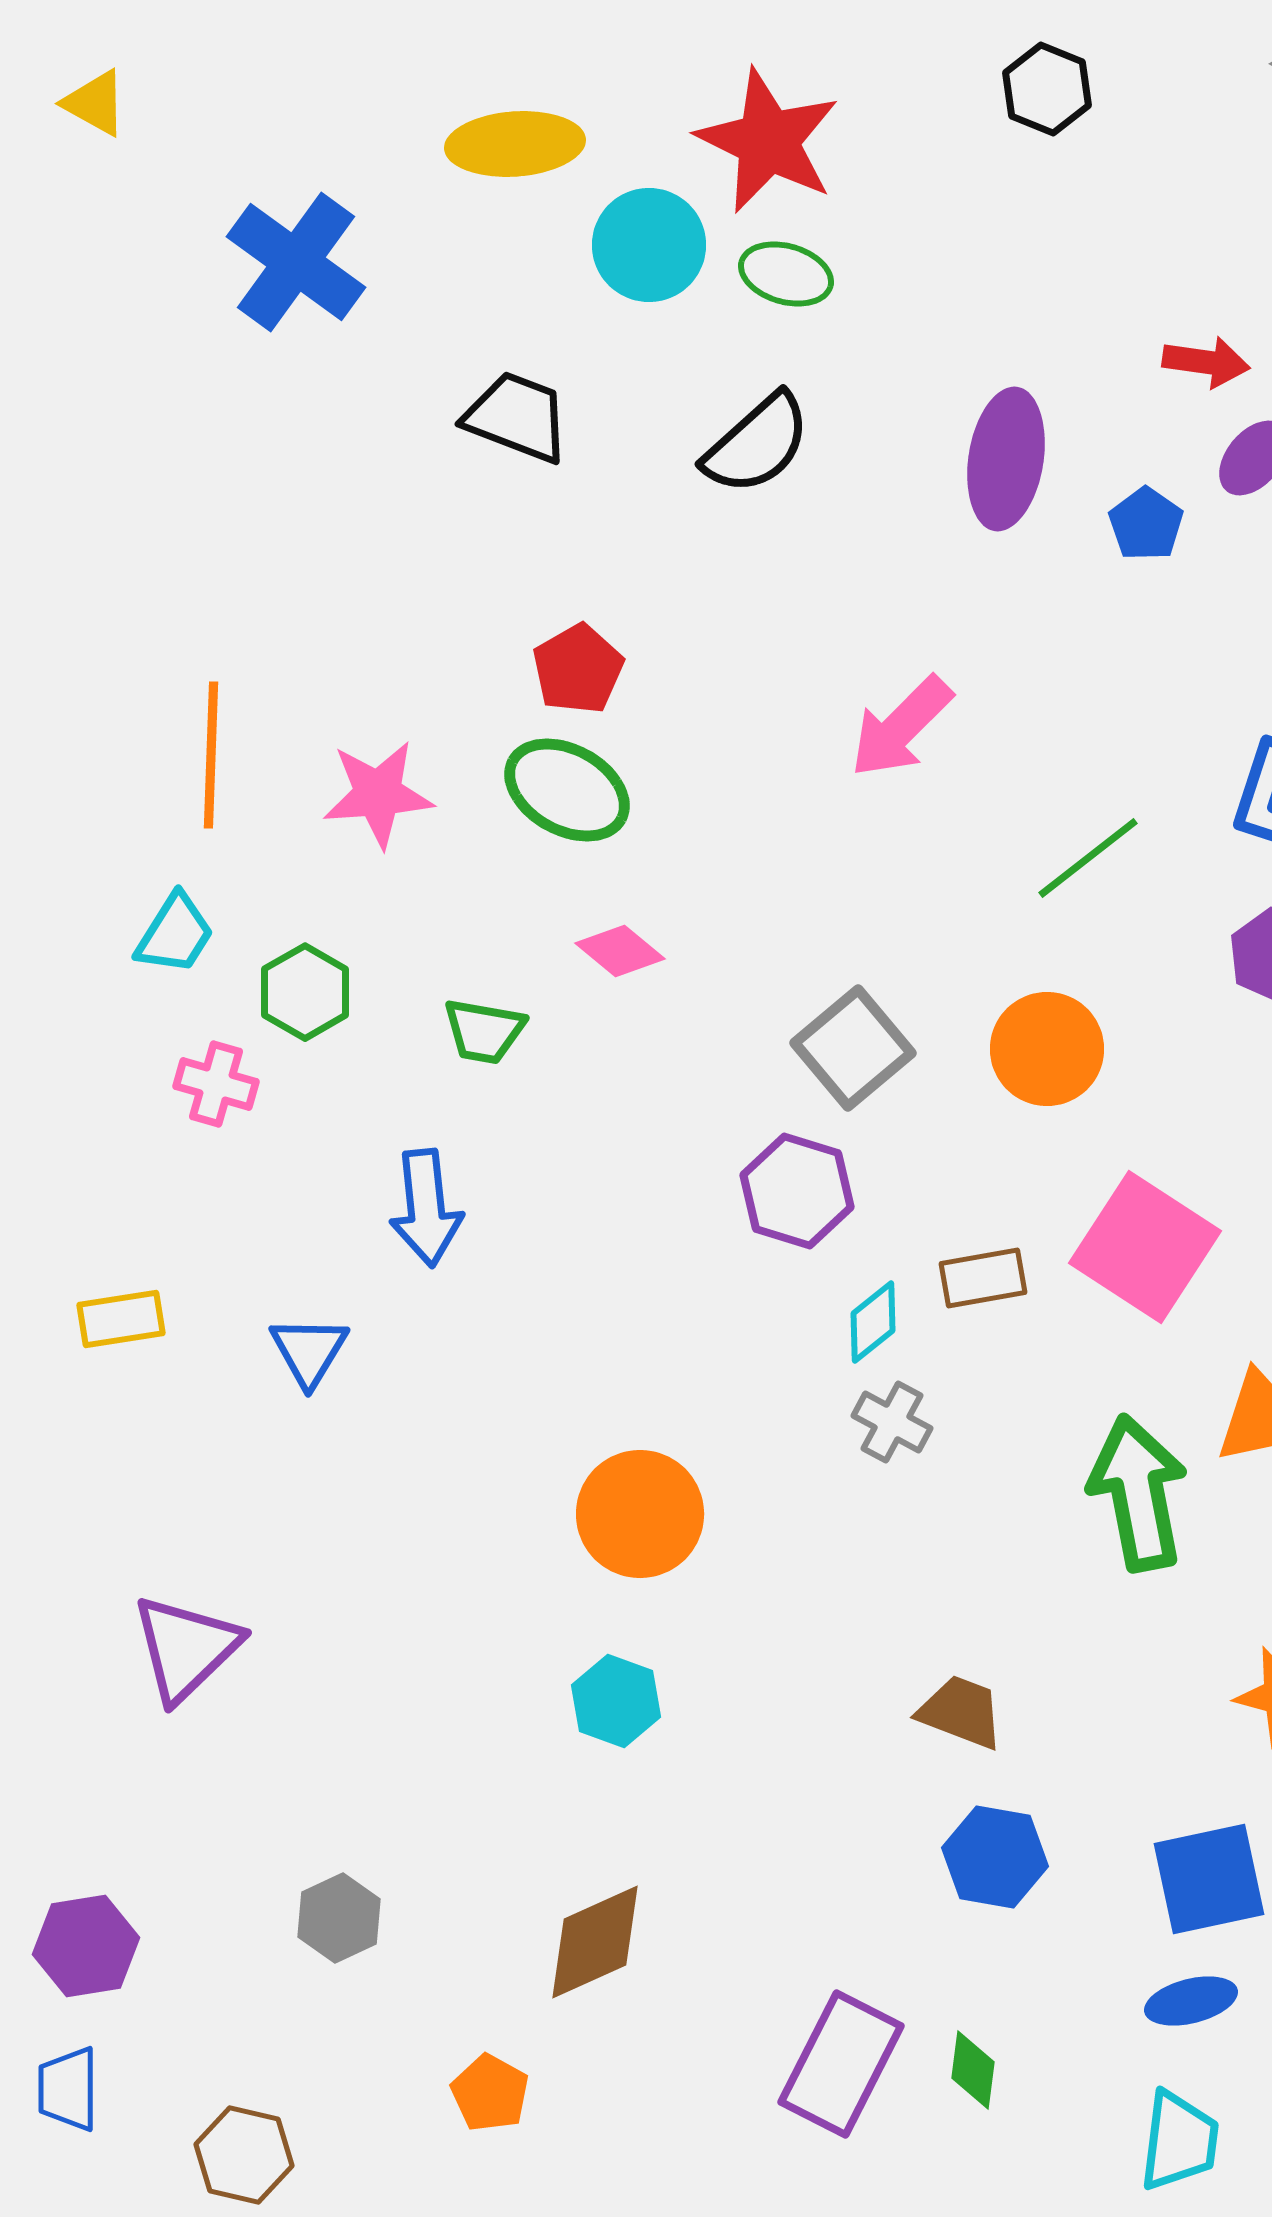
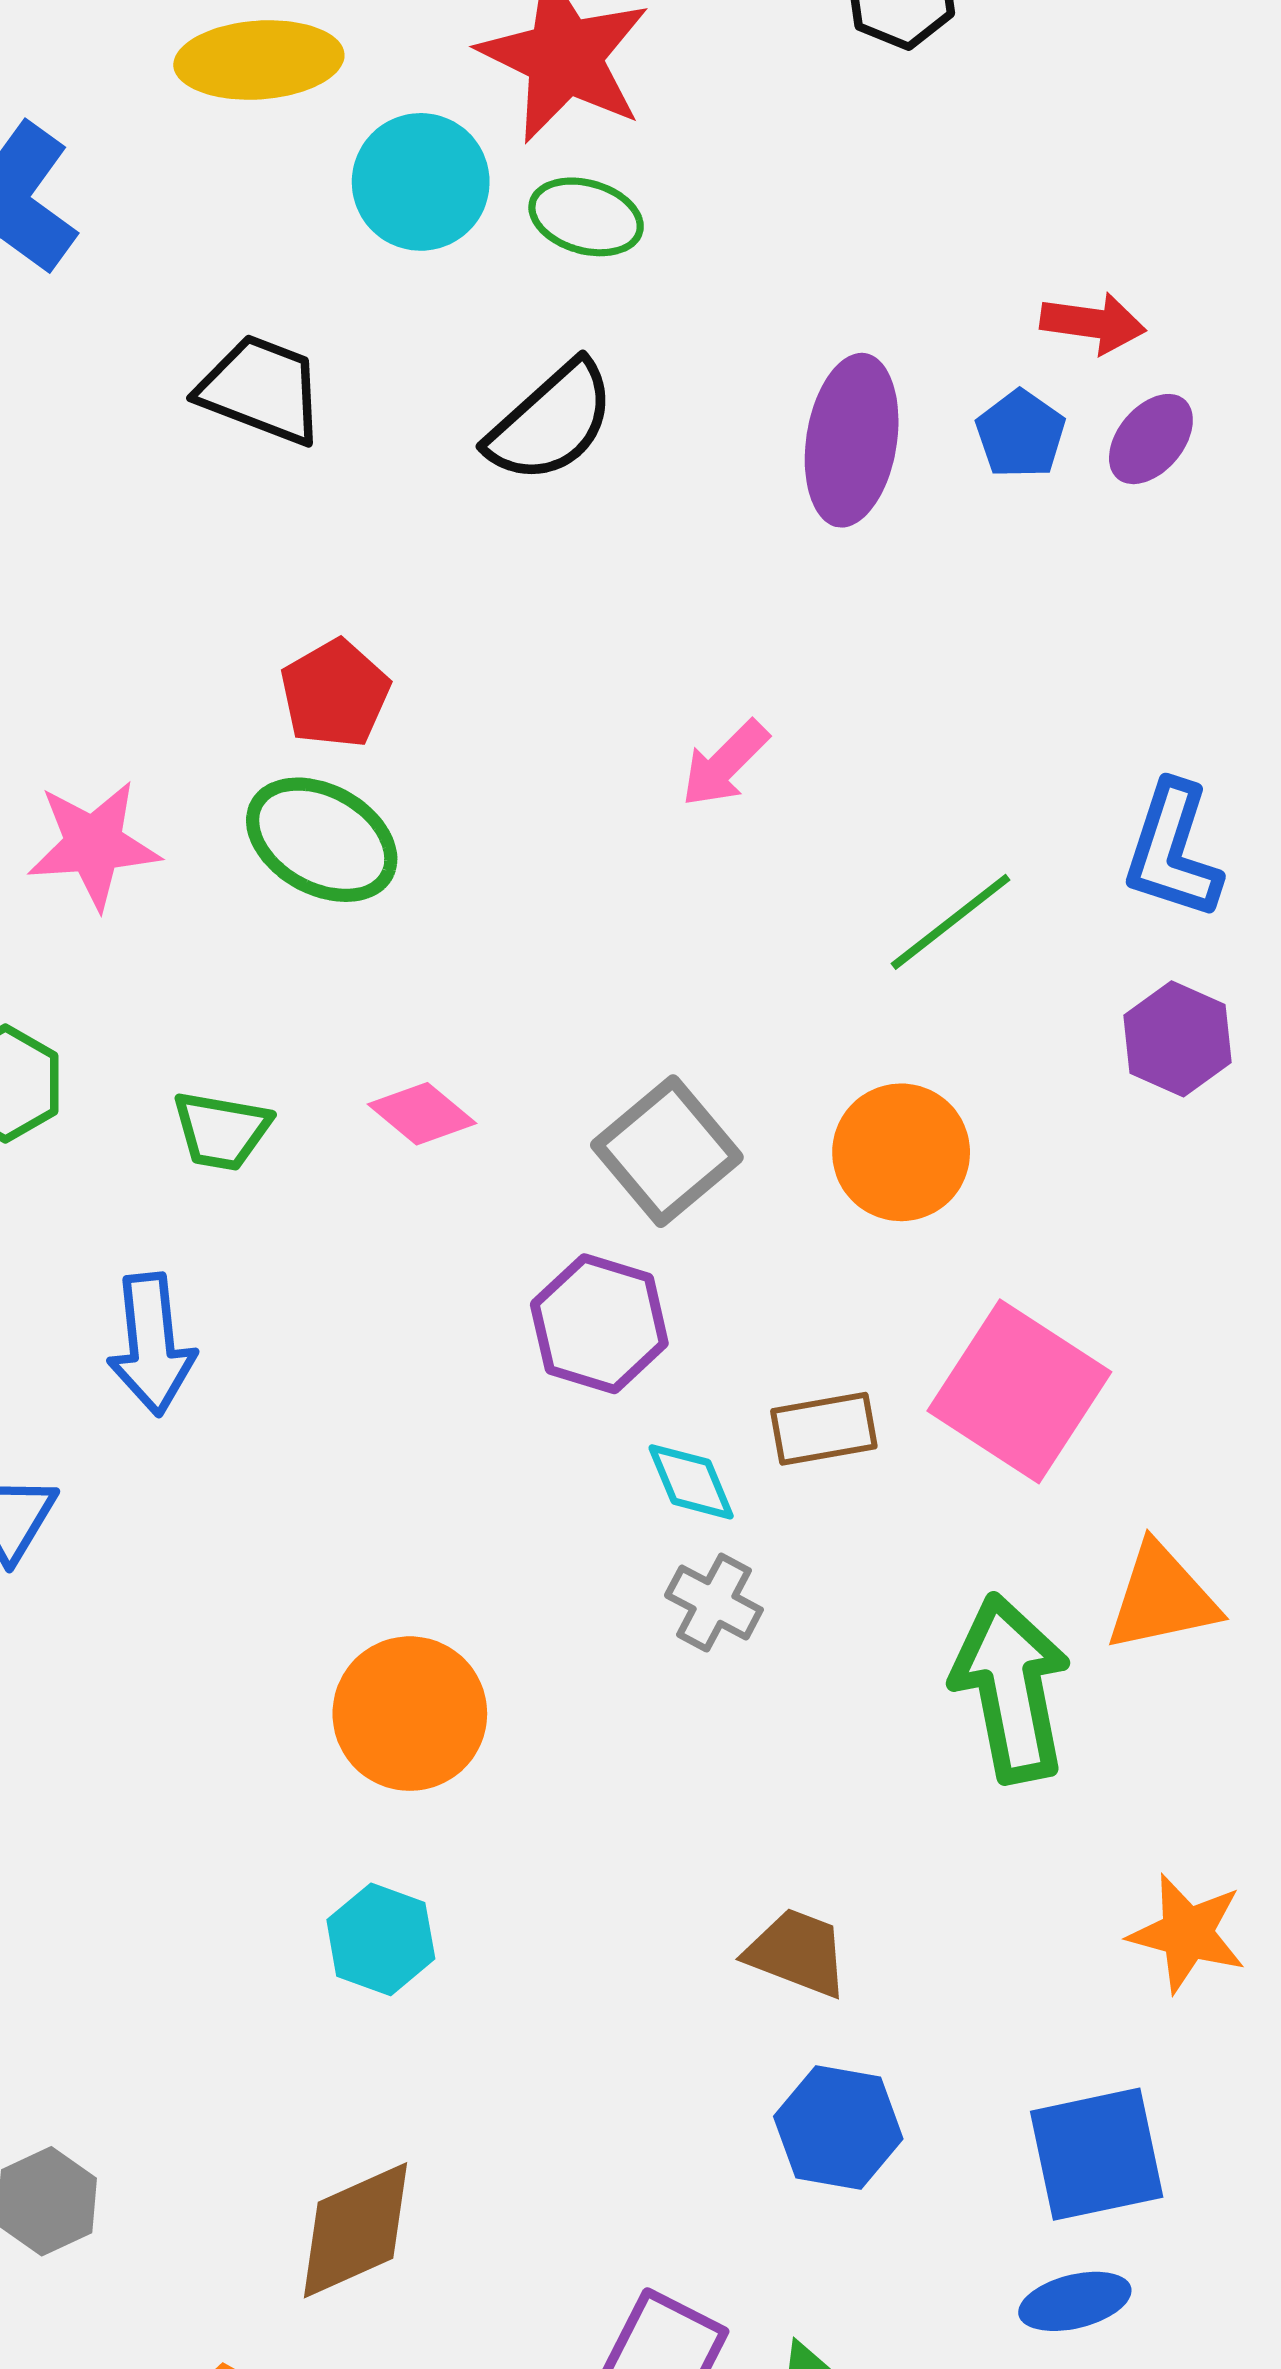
blue pentagon: (1146, 524) -> (1021, 434), moved
pink arrow: (901, 727) -> (725, 764), size x0.7
pink diamond: (620, 951) -> (422, 1114), moved
cyan diamond: (873, 1322) -> (691, 1482), turned -74

